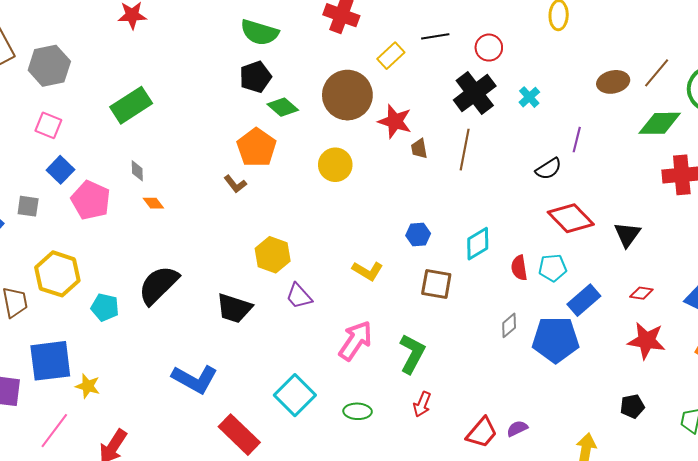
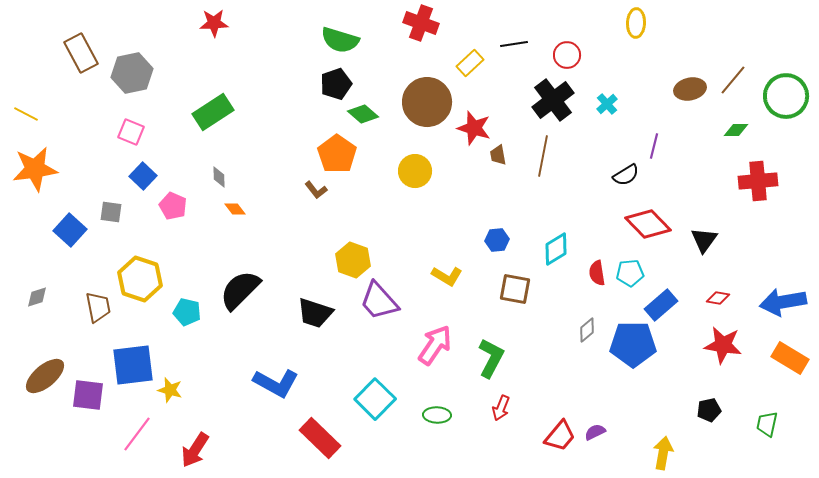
green diamond: (660, 123) -> (736, 130), size x0.6
pink pentagon: (91, 200) -> (173, 206), size x0.7
purple trapezoid: (299, 296) -> (379, 301), size x1.5

